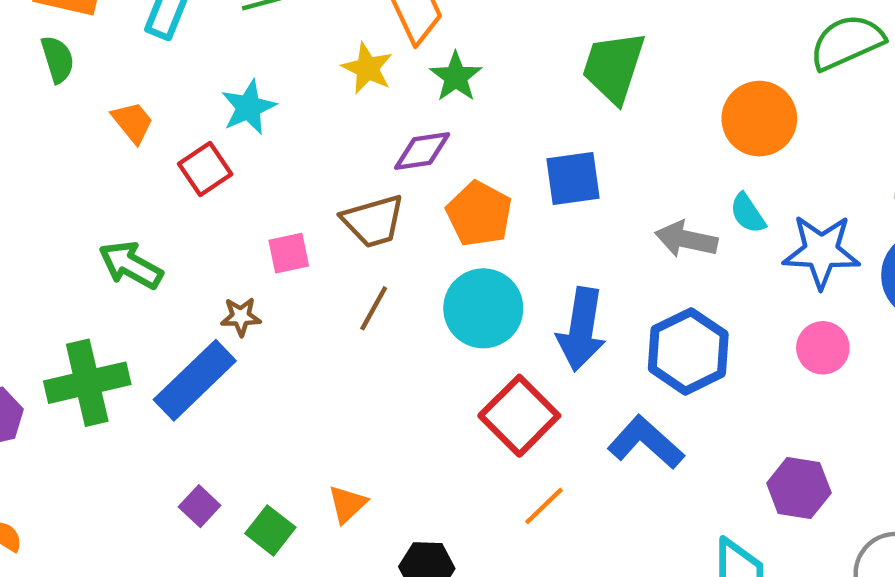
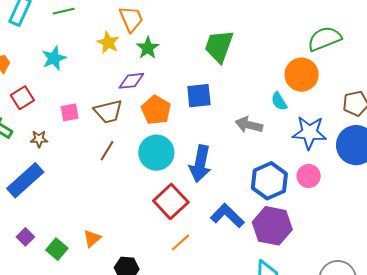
orange circle: (759, 119) -> (302, 75), moved
red square: (205, 169) -> (22, 98), moved
cyan semicircle: (748, 213) -> (279, 101), moved
pink square: (289, 253) -> (70, 112), moved
brown star: (241, 317) -> (39, 139), moved
blue hexagon: (688, 351) -> (269, 181), moved
purple hexagon: (799, 488) -> (272, 226), moved, size x1.4

